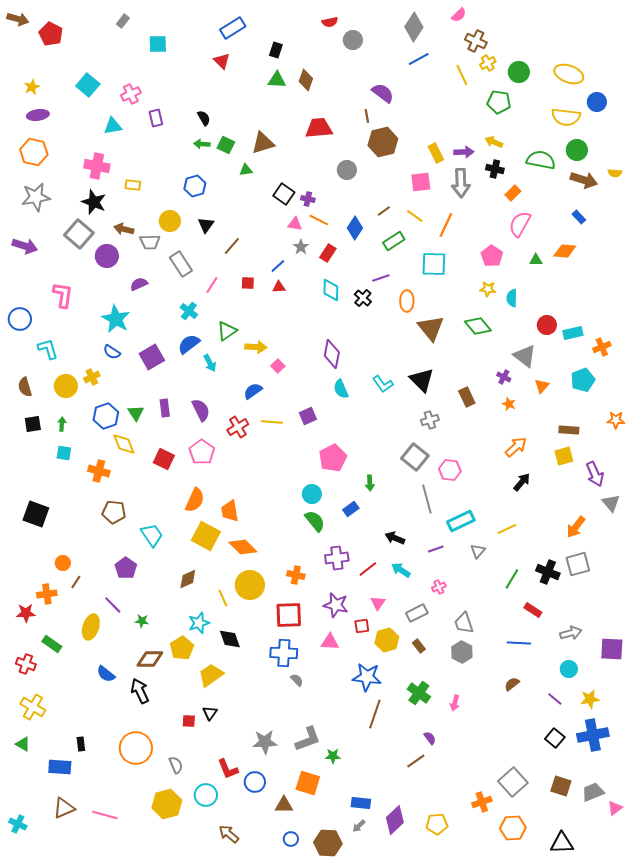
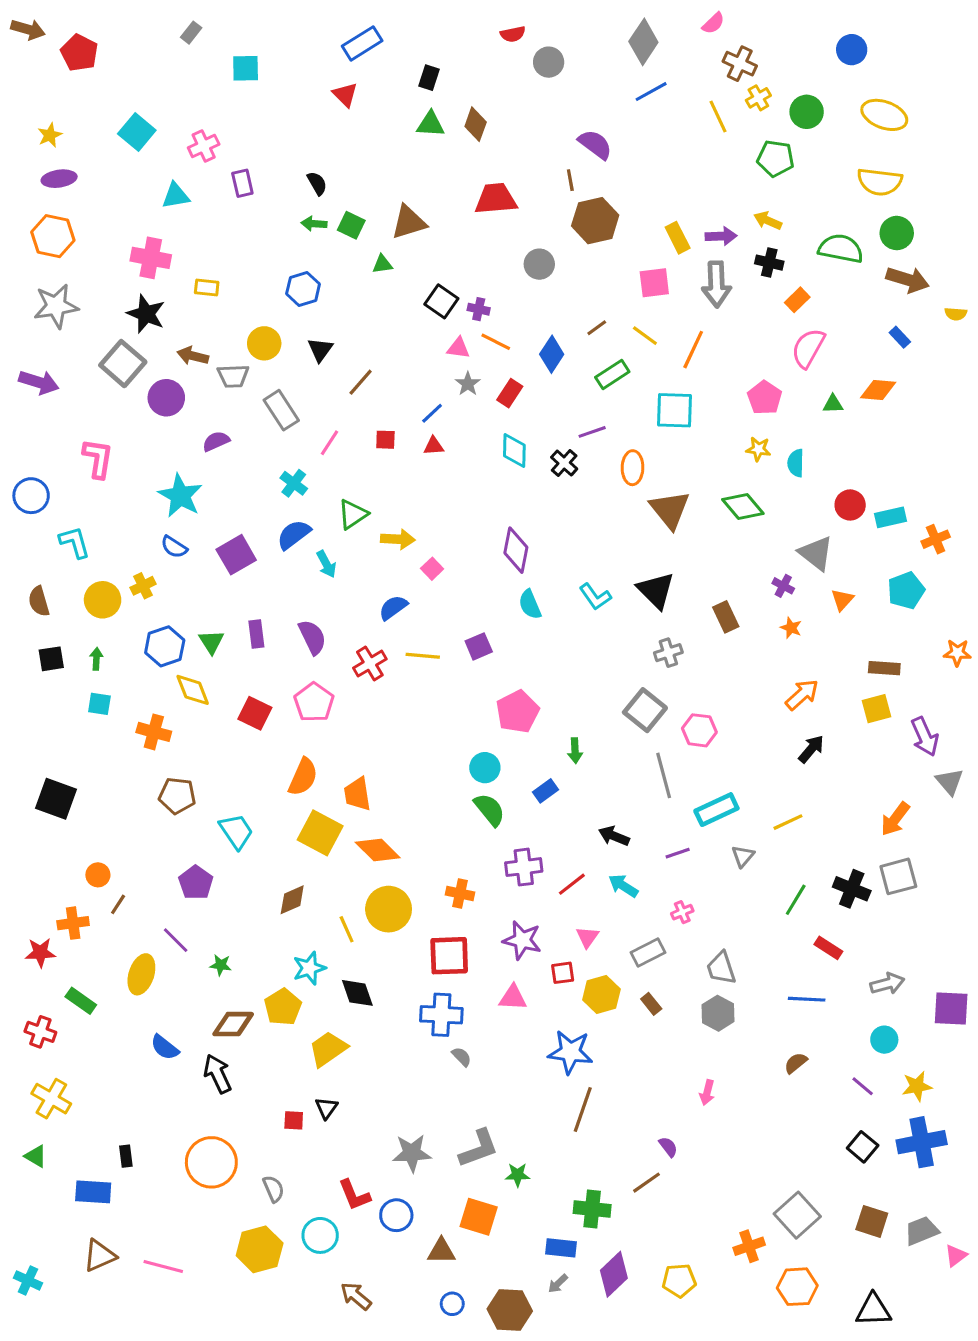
blue circle: (597, 102) -> (852, 50), moved
yellow semicircle: (615, 173) -> (956, 314), moved
green cross: (419, 693) -> (592, 1209), moved, turned -30

